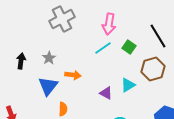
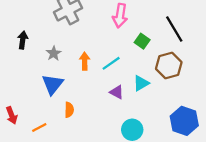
cyan line: (103, 48) -> (111, 63), moved
black arrow: (21, 61) -> (23, 40), moved
orange arrow: (73, 75) -> (85, 61), moved, turned -98

